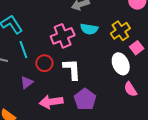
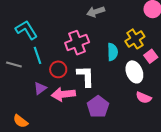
cyan semicircle: (89, 29) -> (112, 52), moved, turned -102
pink semicircle: (130, 89) -> (144, 98), turned -35
pink arrow: (51, 102) -> (63, 94), moved

